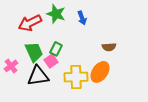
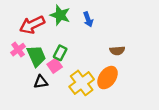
pink cross: (11, 66) -> (18, 50), moved
black triangle: (38, 76) -> (41, 82), size x0.6
yellow cross: (76, 77) -> (82, 83), turned -35

